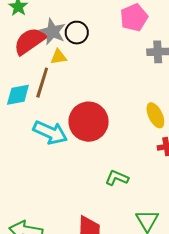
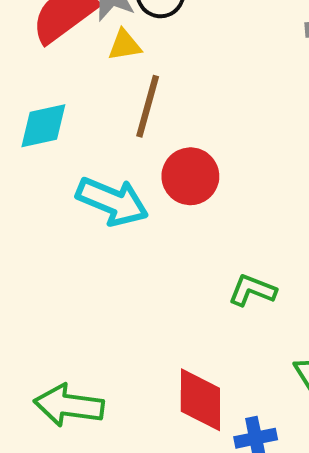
brown line: (42, 83) -> (148, 106), moved
red circle: (89, 122) -> (190, 176), size x0.7

